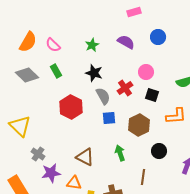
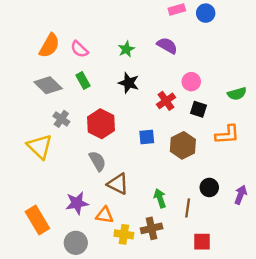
blue circle: (158, 37) -> (206, 13), moved
gray semicircle: (103, 96) -> (97, 161), moved
black circle: (159, 151) -> (209, 187), moved
green arrow: (120, 153) -> (160, 198), moved
gray cross: (38, 154) -> (61, 119), moved

